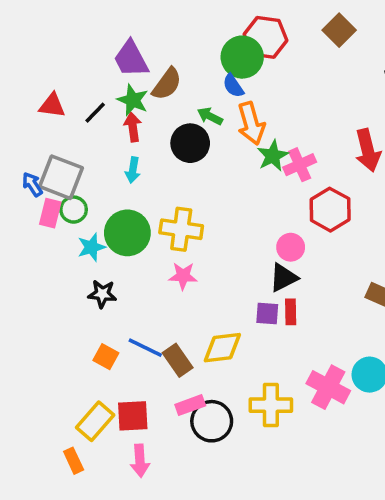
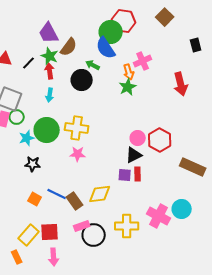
blue semicircle: (233, 86) -> (106, 48), size x1.6
orange arrow: (251, 123) -> (129, 72), moved, size x0.7
pink cross: (300, 165) -> (143, 61), moved
red hexagon: (330, 210) -> (160, 140), moved

